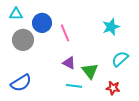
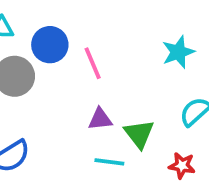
purple triangle: (69, 63) -> (100, 119), turned -32

